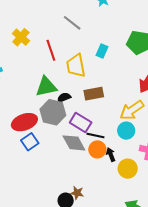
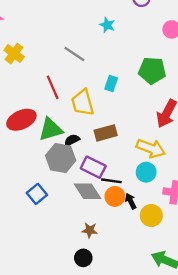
yellow cross: (21, 37) -> (14, 54), moved
yellow arrow: (132, 110) -> (151, 148), turned -120
red ellipse: (24, 122) -> (21, 120), moved
brown star: (77, 193) -> (90, 230), moved

